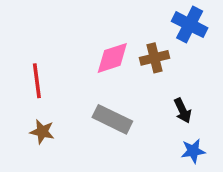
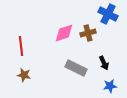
gray rectangle: (112, 119) -> (76, 68), moved

